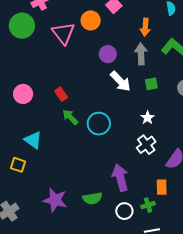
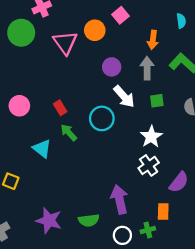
white star: (147, 118) -> (151, 137), size x1.5
cyan circle: (99, 124) -> (102, 118), moved
cyan triangle: (33, 140) -> (42, 149), moved

